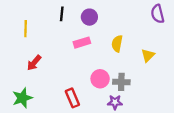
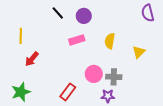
black line: (62, 14) -> (58, 13), turned -48
yellow line: (26, 29) -> (21, 36), moved
red rectangle: (72, 98) -> (68, 92), turned 60

